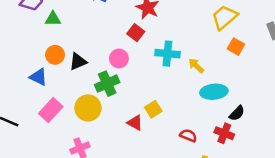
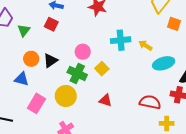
green triangle: (53, 19) -> (24, 30), turned -40
red square: (136, 33) -> (51, 24), moved
green cross: (107, 84) -> (77, 73), turned -30
yellow square: (153, 109) -> (102, 69), moved
red semicircle: (188, 135) -> (150, 102), size x1.5

